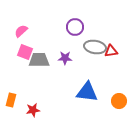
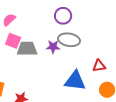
gray ellipse: (95, 47) -> (69, 40), moved
red triangle: (111, 51) -> (99, 66), moved

